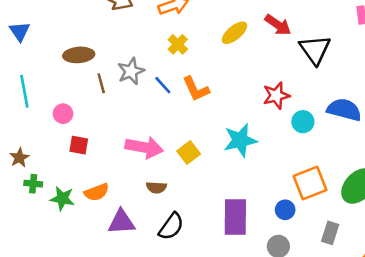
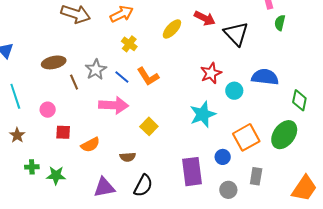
cyan star: (240, 140) -> (203, 114), moved
pink arrow: (144, 147) -> (114, 105), moved
brown star: (19, 158) -> (17, 135), moved
orange semicircle: (97, 192) -> (90, 145), moved
blue circle: (285, 210) -> (223, 157), moved
gray rectangle: (330, 233) -> (256, 176), moved

